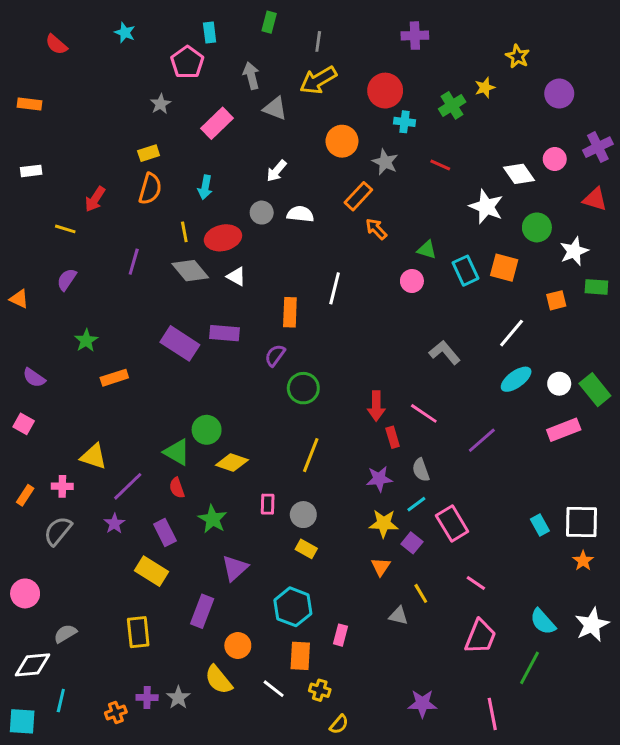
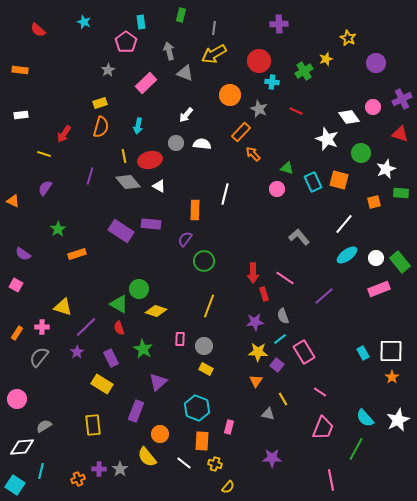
purple star: (422, 704) -> (272, 458), moved
cyan square: (22, 721) -> (15, 485), turned 30

